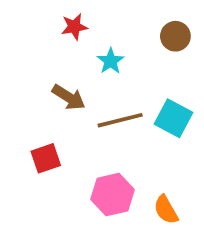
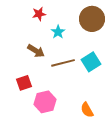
brown circle: (175, 36) -> (92, 19), size x1.6
cyan square: (174, 118) -> (91, 62), turned 30
pink hexagon: (112, 195) -> (45, 102), moved

